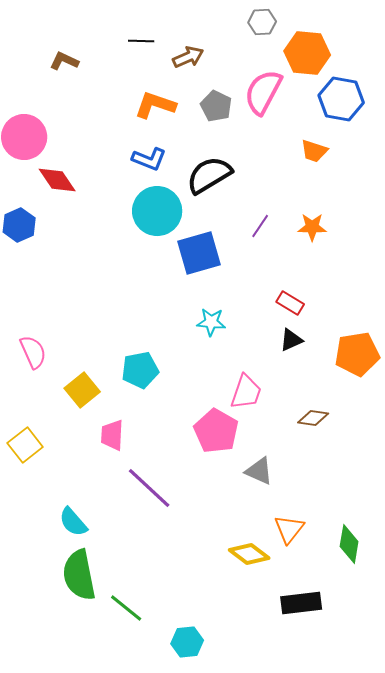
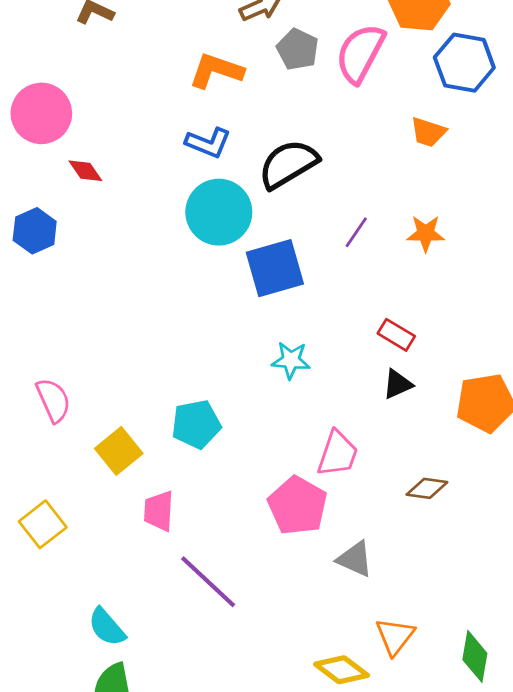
gray pentagon: (216, 106) -> (298, 49), moved
red diamond: (57, 180) -> (85, 171), size x0.7

